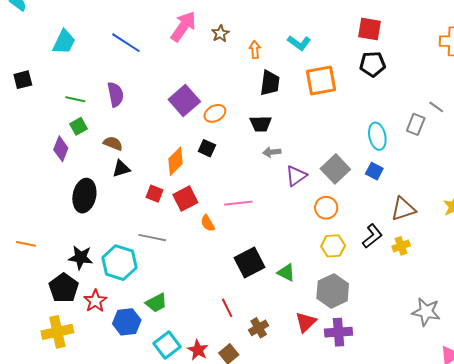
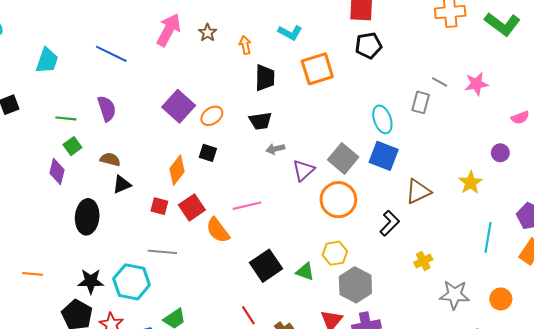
blue square: (374, 171) -> (384, 156), size x1.6
orange circle: (326, 208) -> (338, 200), size x1.5
orange semicircle: (208, 223) -> (218, 230), size x1.5
yellow hexagon: (333, 246) -> (335, 253), moved
yellow cross: (401, 246) -> (423, 261), moved

